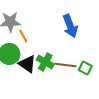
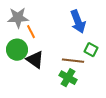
green cross: (45, 62) -> (68, 78), moved
green square: (85, 68) -> (91, 50), moved

